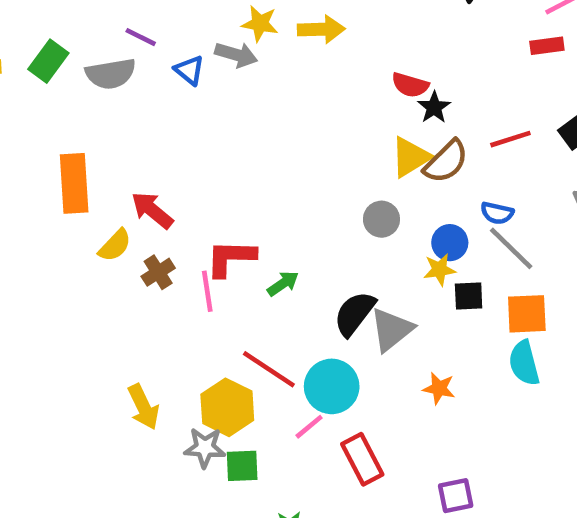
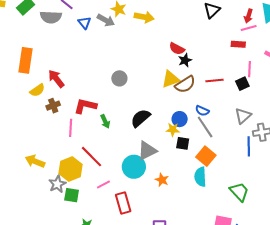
gray circle: (381, 219) -> (119, 78), moved
green arrow: (283, 284) -> (105, 121), turned 88
pink line: (207, 291) -> (71, 128), moved
black semicircle: (355, 314) -> (141, 118), moved
orange square: (527, 314) -> (206, 156), turned 30
cyan circle: (332, 386) -> (134, 167), moved
yellow arrow: (143, 407) -> (35, 161), turned 126
gray star: (205, 448) -> (57, 184), turned 30

